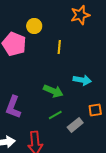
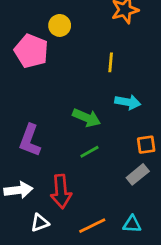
yellow line: (59, 47) -> (111, 62), moved
gray rectangle: (75, 125) -> (138, 174), moved

